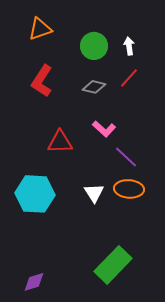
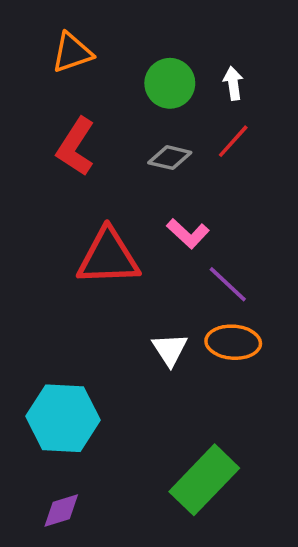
red triangle: (60, 142) -> (108, 257), size x1.4
cyan hexagon: (35, 194) -> (63, 418), moved

